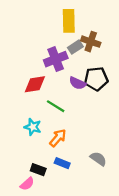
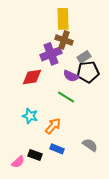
brown cross: (91, 42) -> (64, 40), moved
gray rectangle: (75, 47) -> (84, 57), moved
green line: (56, 106) -> (66, 97), moved
pink semicircle: (27, 184) -> (18, 162), moved

